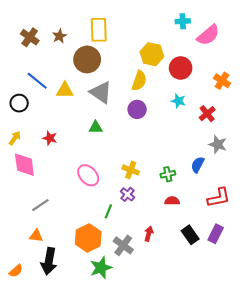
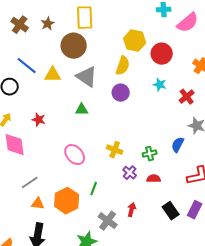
purple cross: (127, 194) -> (130, 173), moved
orange triangle: (36, 236) -> (38, 204), moved
orange hexagon: (88, 238) -> (67, 201), moved

